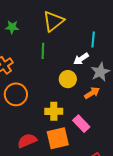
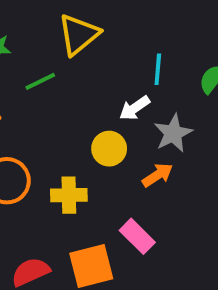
green line: (43, 51) -> (40, 81), moved, turned 63
yellow cross: (54, 111) -> (69, 195), moved

